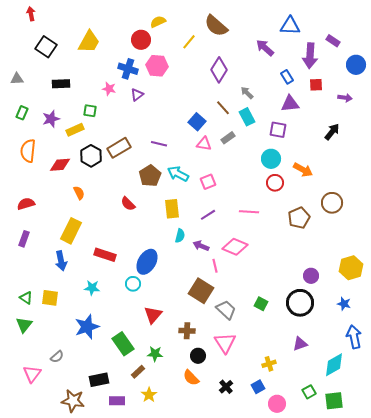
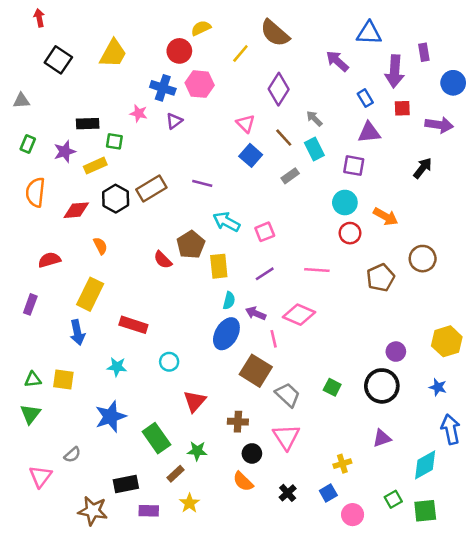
purple rectangle: (333, 41) -> (424, 52), turned 48
black rectangle: (61, 84) -> (88, 124), moved
purple arrow: (345, 98) -> (439, 125), size x1.5
pink triangle: (204, 144) -> (246, 124), moved, turned 35
brown pentagon: (150, 176) -> (191, 245), moved
red semicircle: (26, 204) -> (49, 260), moved
blue ellipse: (147, 262) -> (226, 334), moved
green triangle: (26, 298) -> (33, 380), turned -40

